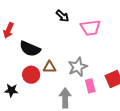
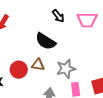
pink trapezoid: (90, 28) -> (87, 20), moved
black semicircle: (30, 49) -> (46, 41), moved

